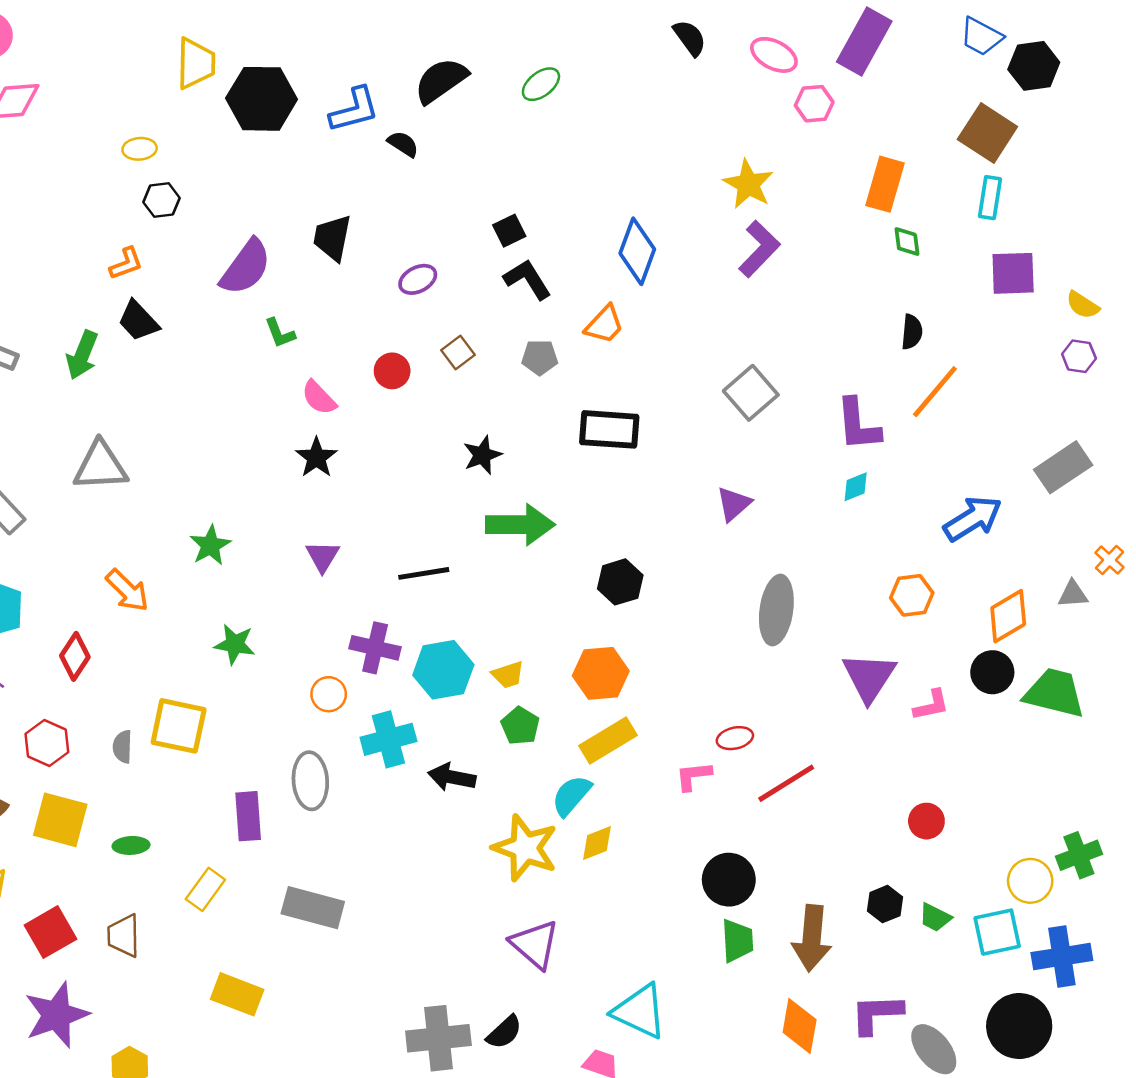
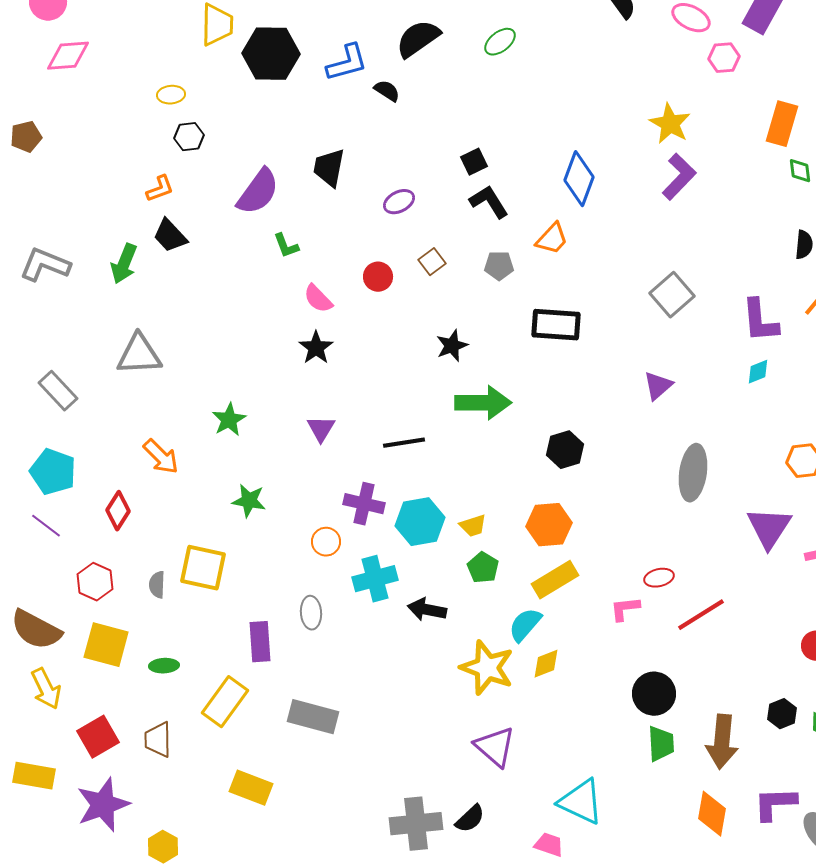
gray ellipse: (310, 781) -> (311, 613), size x0.7
yellow rectangle: (205, 889) -> (225, 702), size x1.4

